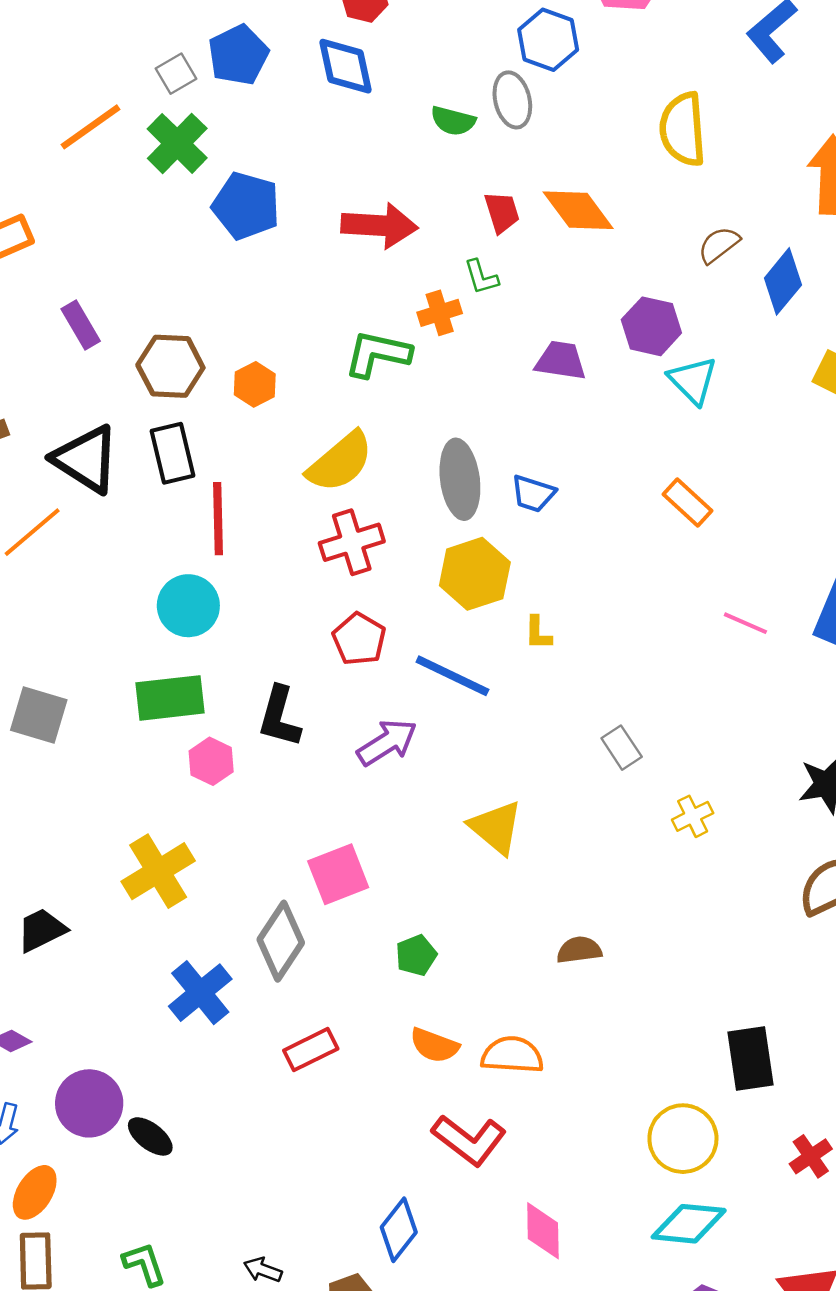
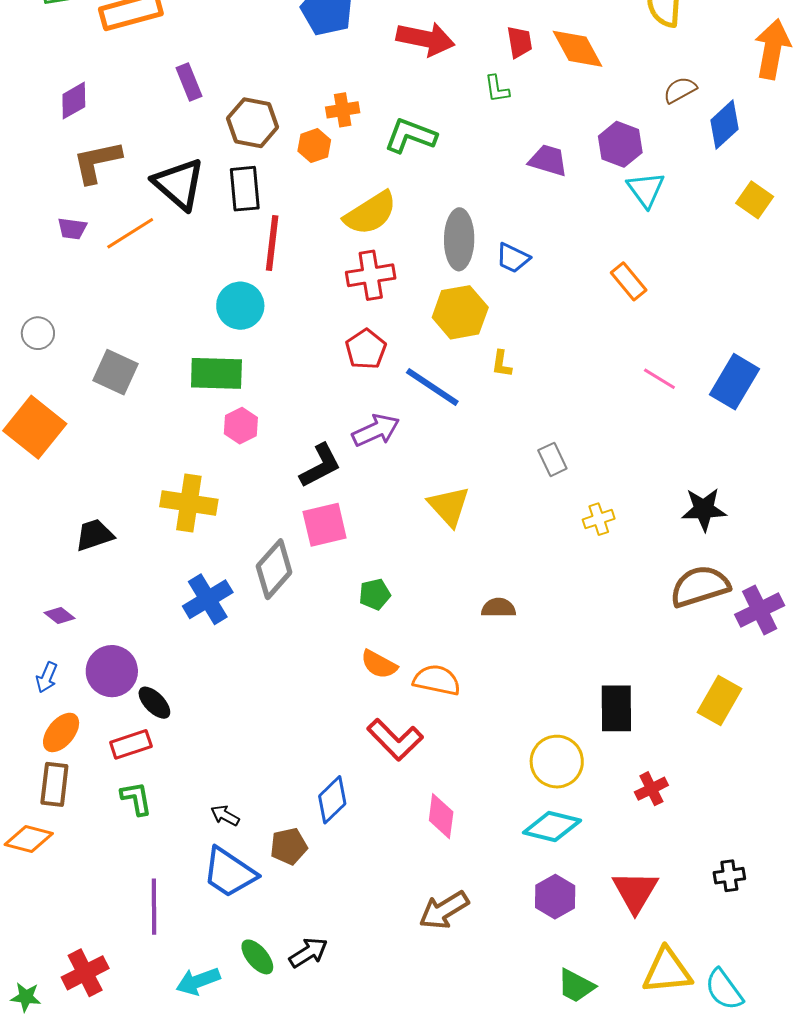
orange cross: (440, 313) -> (343, 110), moved
black L-shape: (279, 717) -> (320, 466), moved, turned -141
yellow cross: (158, 871) -> (189, 503), turned 32
red rectangle: (311, 1050) -> (131, 744), moved

